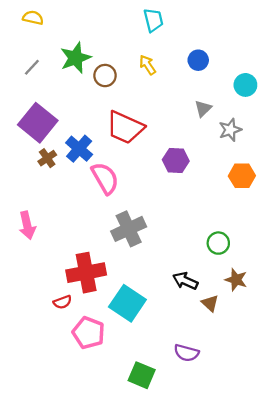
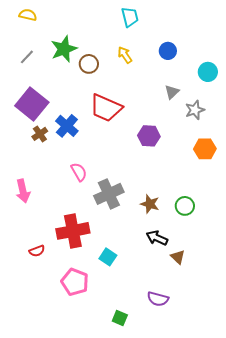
pink semicircle: (105, 178) -> (79, 172), moved, size x0.7
brown star: (236, 280) -> (150, 204), moved
red semicircle: (63, 302) -> (37, 251), moved
cyan square: (127, 303) -> (108, 257), size x0.6
green square: (142, 375) -> (120, 318), size x0.7

